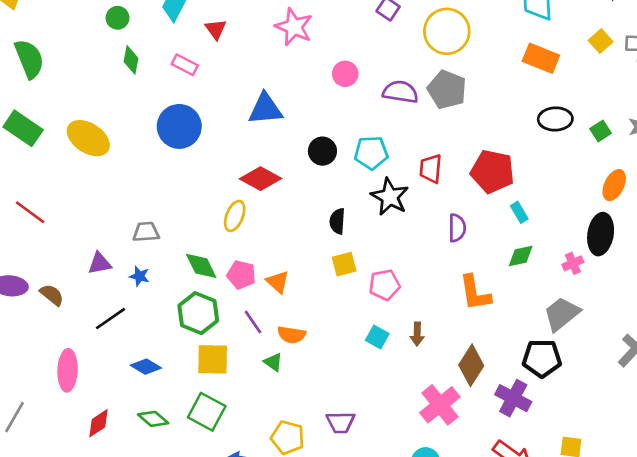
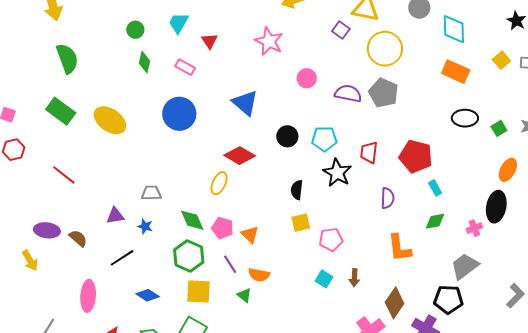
blue triangle: (265, 109) -> (245, 103), turned 44

